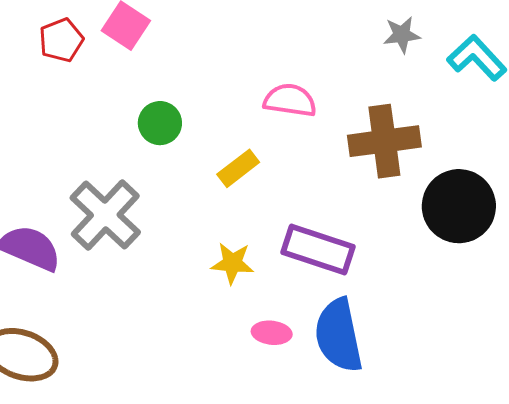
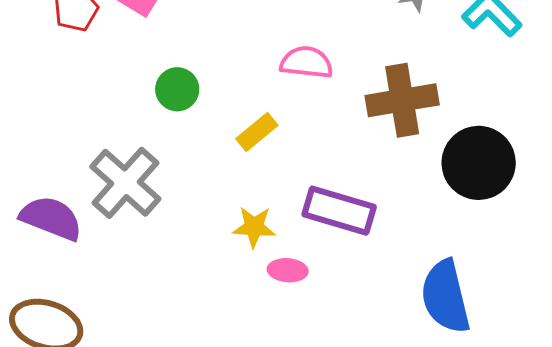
pink ellipse: (272, 333) -> (288, 270), moved
blue semicircle: (339, 335) -> (445, 297), moved

